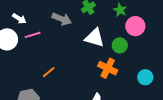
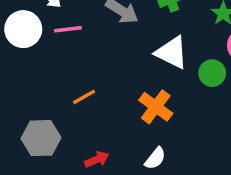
orange cross: (108, 68) -> (156, 107), moved

